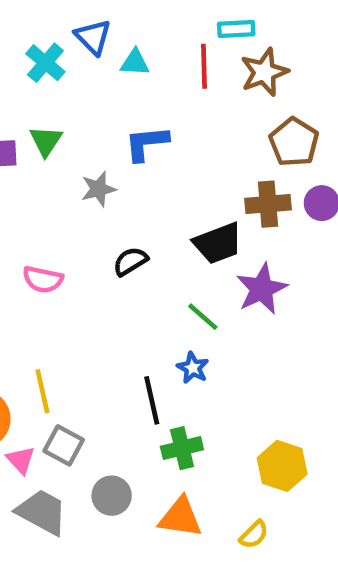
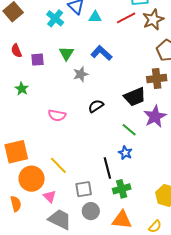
red line: (204, 66) -> (126, 18), turned 66
green triangle: (46, 141) -> (66, 53), moved
blue L-shape: (146, 143) -> (101, 53), turned 50
yellow line: (42, 391) -> (58, 165), turned -30
gray square: (64, 445) -> (84, 189), moved, turned -36

